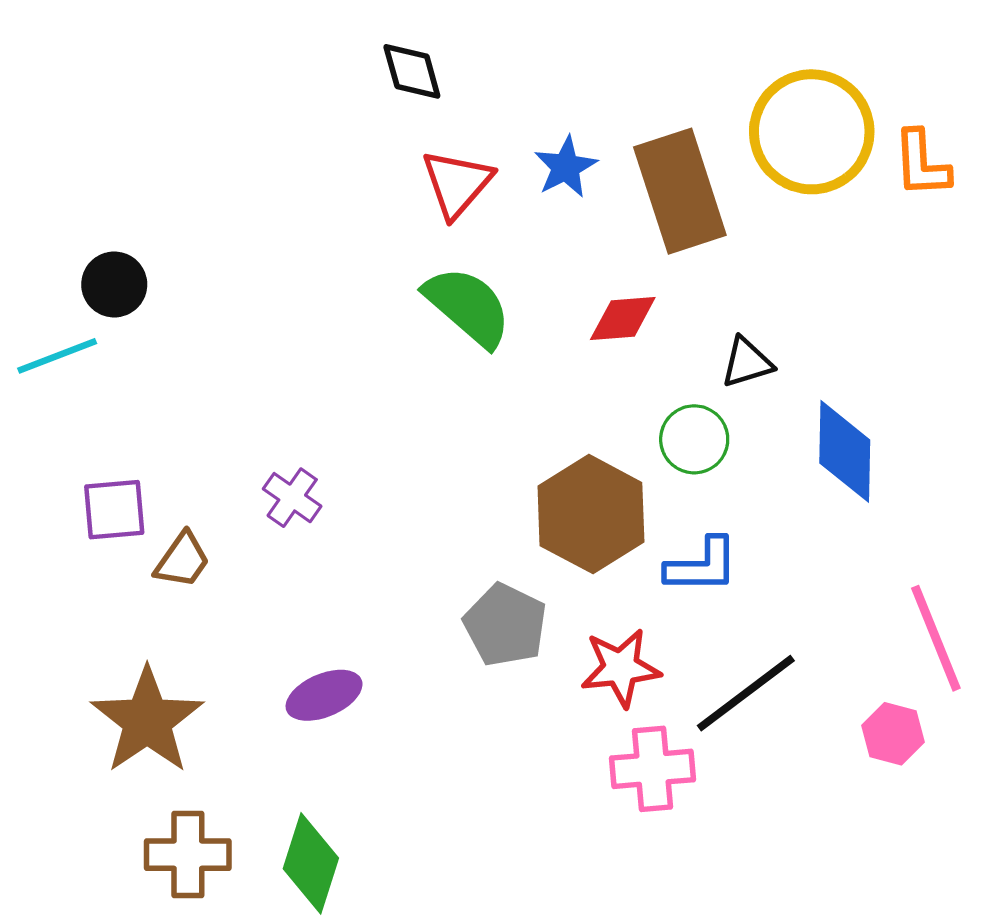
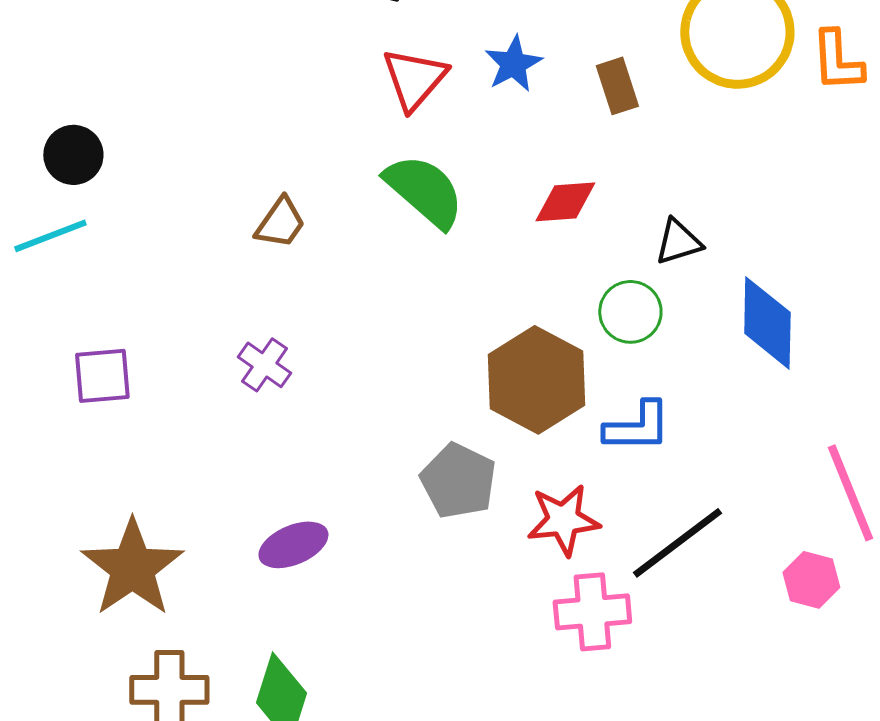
brown rectangle: (680, 191) -> (617, 86), size x0.5
black circle: (114, 284) -> (73, 155), moved
brown trapezoid: (182, 560) -> (280, 223), moved

